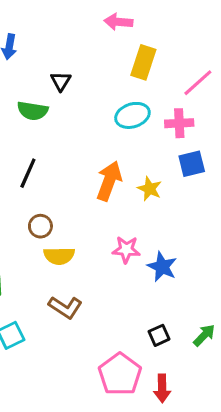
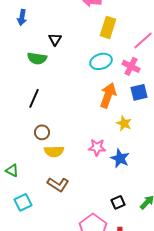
pink cross: (179, 123) -> (131, 66), turned 30
orange arrow: (109, 181) -> (108, 95), moved
yellow star: (150, 189) -> (124, 123), moved

